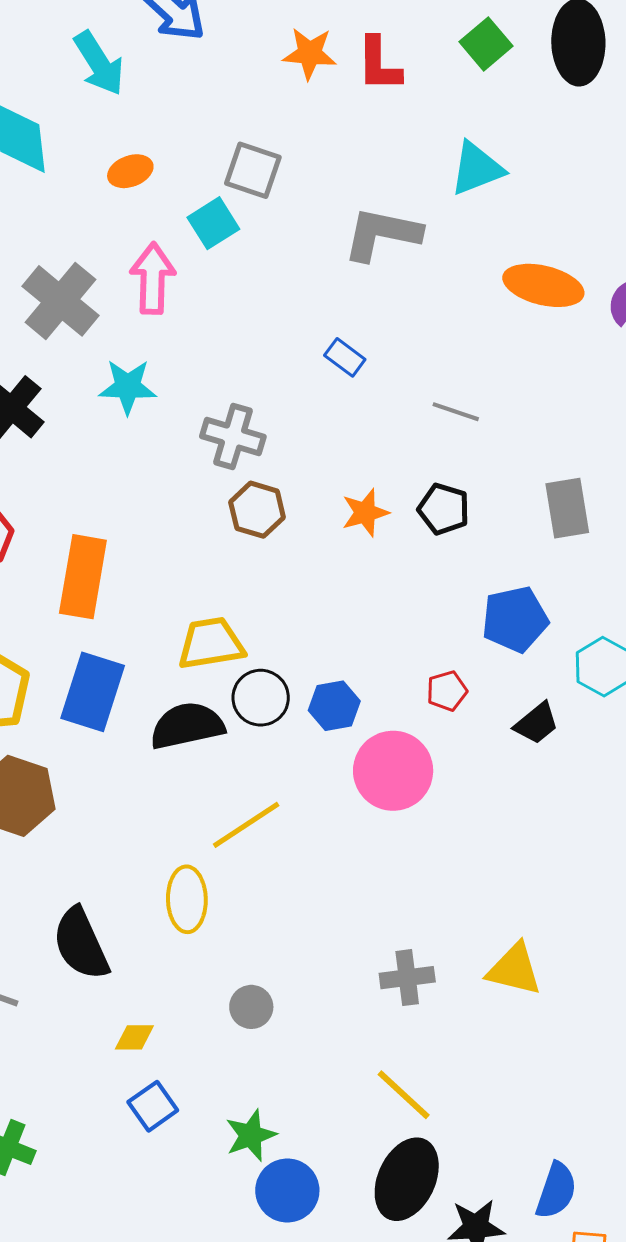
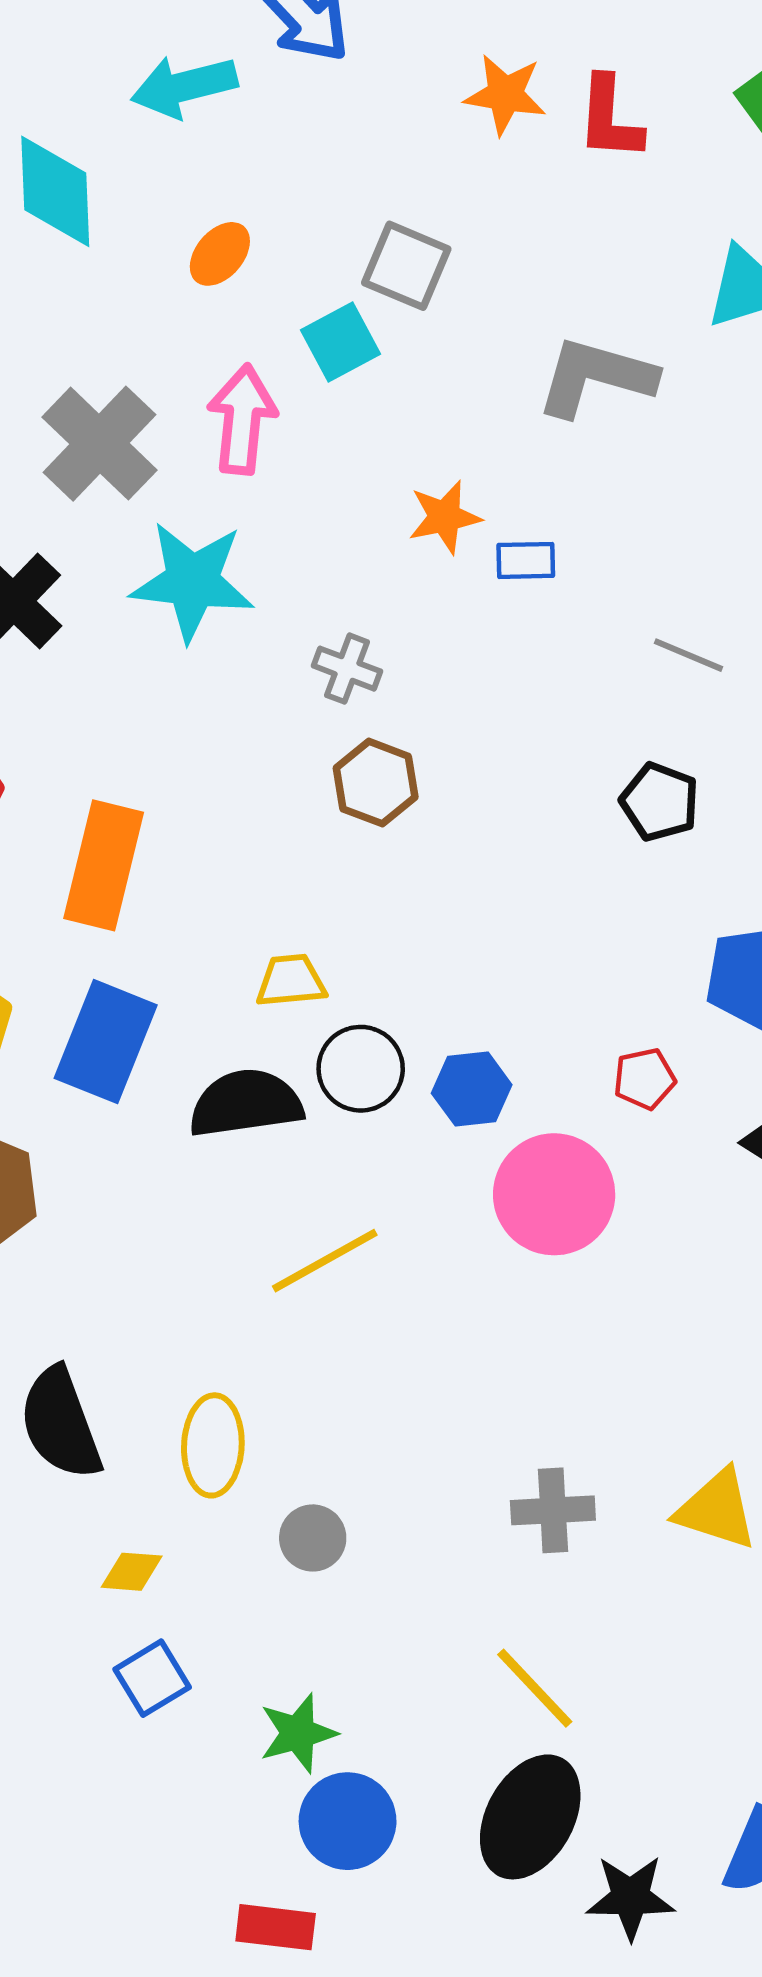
cyan arrow: (99, 63) -> (184, 86), turned 104
orange ellipse: (130, 171) -> (220, 254), turned -33
blue rectangle: (345, 357) -> (526, 560), turned -42
cyan star: (128, 387) -> (192, 581), size x1.4
gray cross: (233, 437) -> (347, 669), size x0.7
orange star: (365, 513) -> (444, 517), moved
yellow trapezoid: (211, 643) -> (291, 981), size x0.7
yellow ellipse: (187, 899) -> (213, 1445), moved

